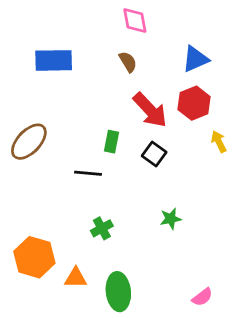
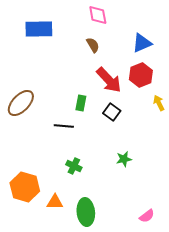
blue rectangle: (54, 60) -> (39, 29), moved
green cross: (102, 228) -> (74, 166), turned -35

